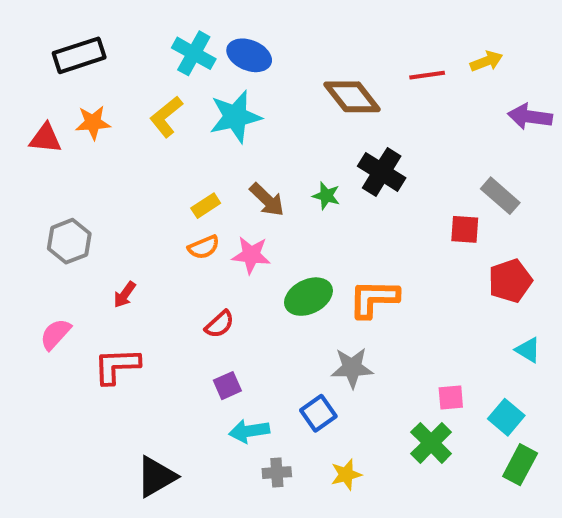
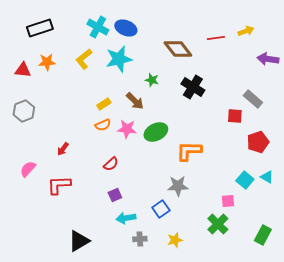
green star: (326, 196) -> (152, 80), moved
gray hexagon: (69, 241) -> (24, 111), moved
green ellipse: (308, 297) -> (156, 132), moved
cyan square: (506, 417) -> (245, 180), moved

